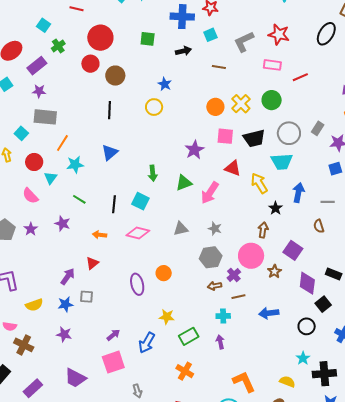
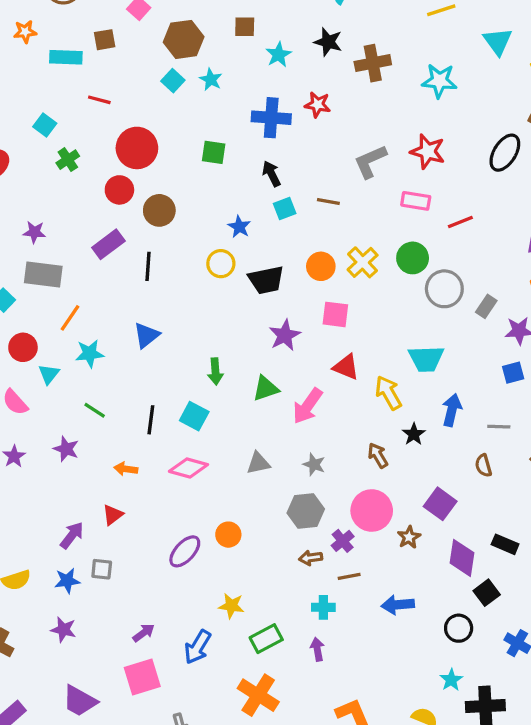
cyan square: (210, 35) -> (285, 208), moved
black arrow: (183, 51) -> (271, 174), turned -105
purple rectangle: (37, 66) -> (108, 244), moved
gray circle: (289, 133) -> (444, 289), moved
black trapezoid: (254, 138) -> (266, 280), moved
brown arrow: (263, 230) -> (378, 455), moved, turned -42
purple ellipse: (137, 284) -> (185, 551), turned 55
orange cross: (185, 371) -> (258, 695), size x1.4

